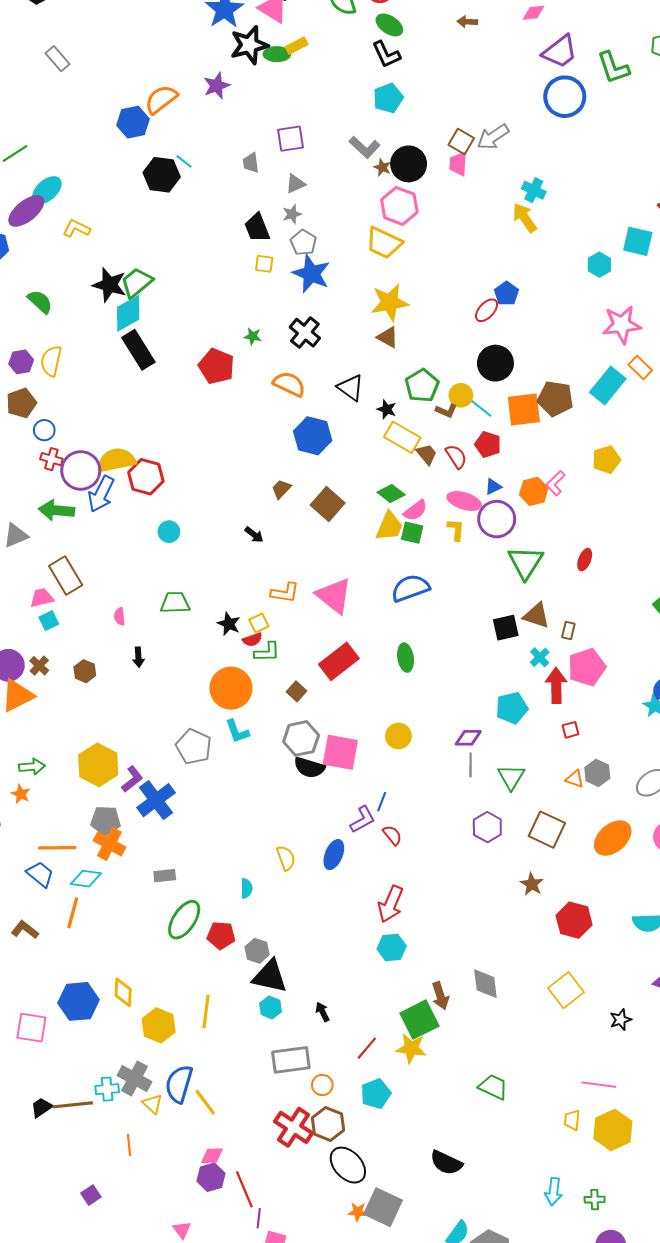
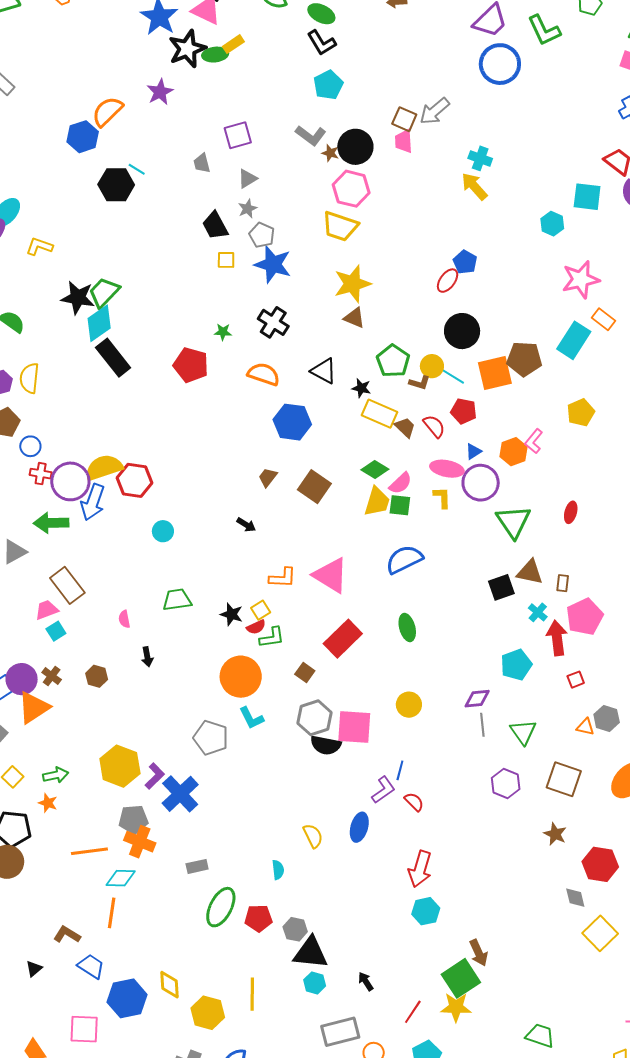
blue trapezoid: (40, 874) -> (91, 966), moved
gray diamond: (485, 984) -> (575, 898), moved, size x0.7

